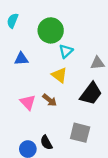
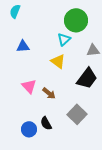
green circle: (51, 30) -> (76, 20), moved
brown arrow: (50, 100) -> (49, 93), moved
gray square: (80, 133) -> (77, 114), turned 30

